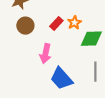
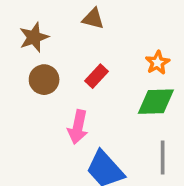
orange star: (74, 23) -> (157, 63), moved

